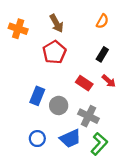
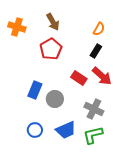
orange semicircle: (102, 21) -> (99, 29), moved
red arrow: (109, 81) -> (102, 76), size x1.5
gray cross: (88, 116) -> (94, 109), moved
green L-shape: (99, 144) -> (93, 135), turned -145

